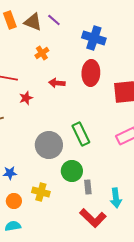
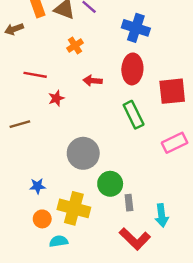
green rectangle: (81, 134) -> (134, 115), moved
yellow cross: (41, 192) -> (74, 208), size x1.5
cyan semicircle: (13, 226) -> (59, 241), moved

